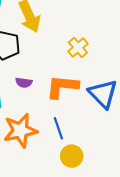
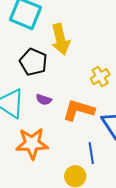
blue line: (58, 128) -> (91, 153), moved

